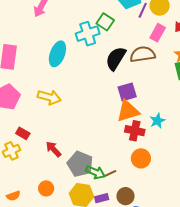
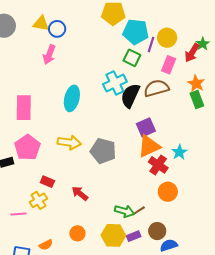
green square: (105, 22) -> (132, 58), moved
cyan cross: (88, 34) -> (115, 83), moved
red cross: (135, 131) -> (158, 165), turned 30
gray pentagon: (80, 164) -> (103, 151), moved

